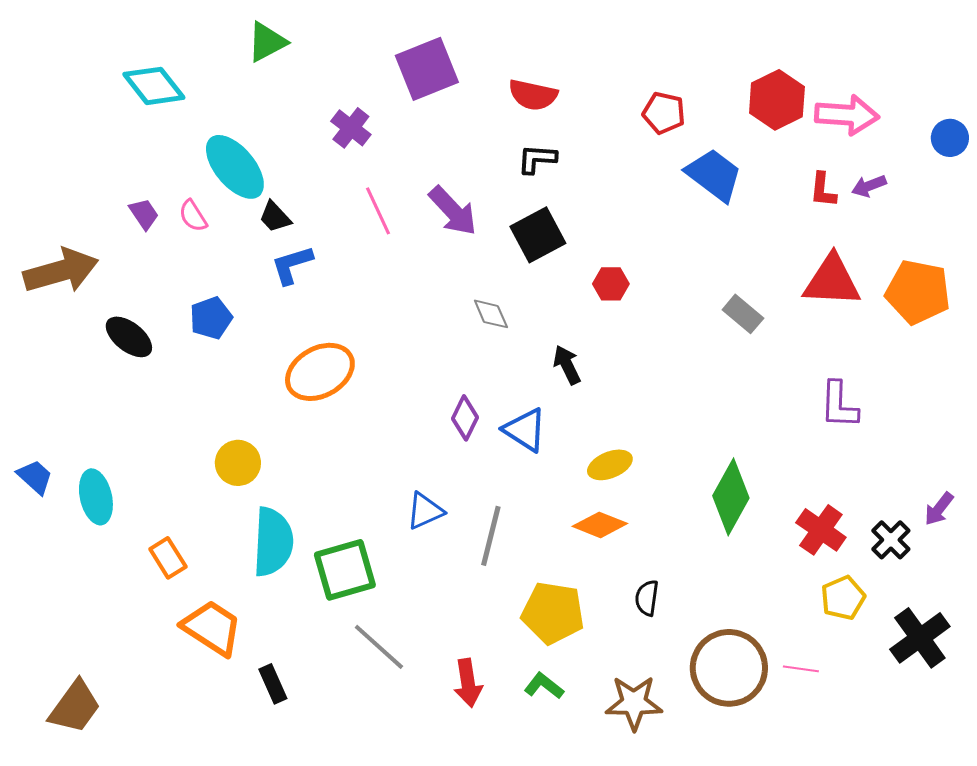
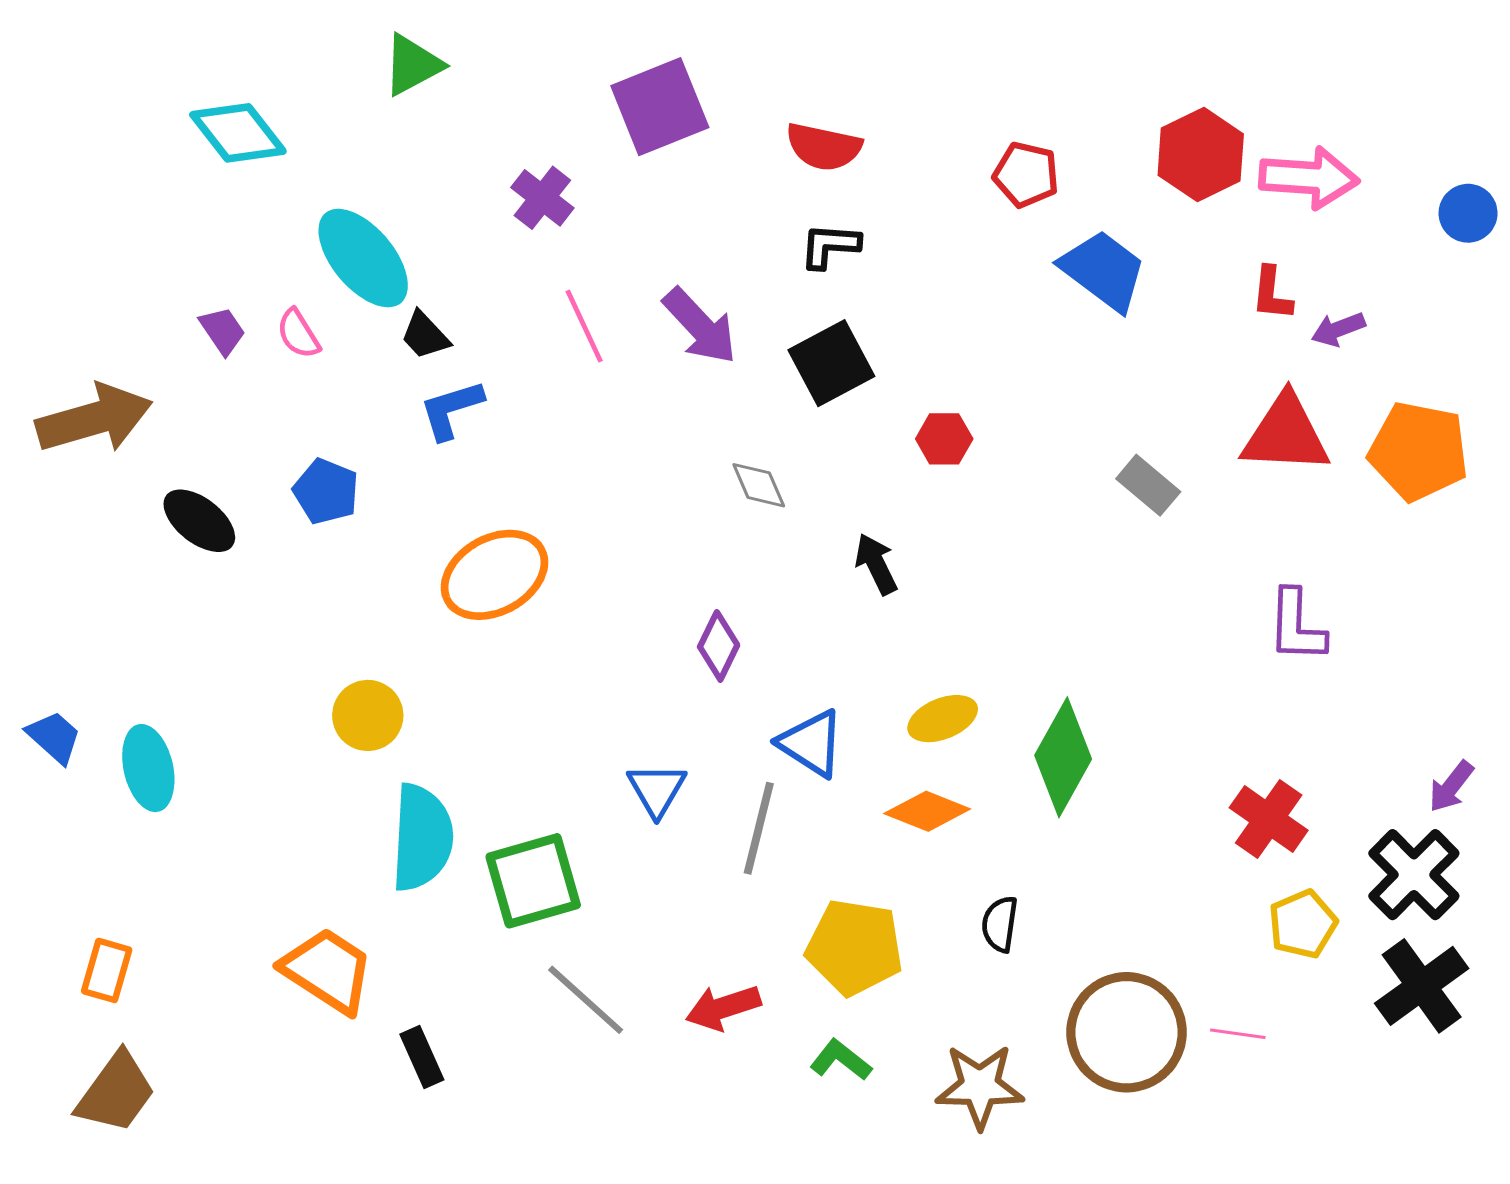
purple arrow: (869, 186) -> (1338, 329), moved
blue pentagon: (211, 318) -> (326, 491), turned -30
blue triangle: (525, 430) -> (811, 743), moved
green diamond: (731, 497) -> (1063, 757), moved
blue triangle: (425, 511) -> (657, 790), turned -36
black cross: (891, 540) -> (1414, 875), moved, size x1.5
orange rectangle: (168, 558) -> (107, 970), moved, turned 48
red arrow: (468, 683) -> (723, 1008), moved, turned 81

